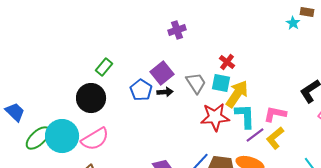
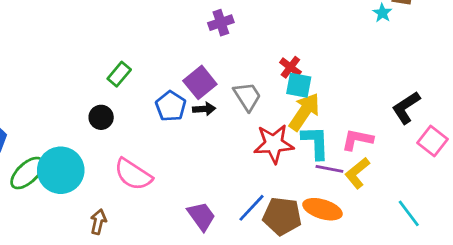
cyan square: (221, 83) -> (299, 85), moved
black circle: (91, 98) -> (101, 117), size x0.6
purple line: (255, 135) -> (329, 169), turned 48
pink semicircle: (95, 139) -> (133, 174), moved, turned 64

